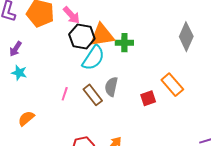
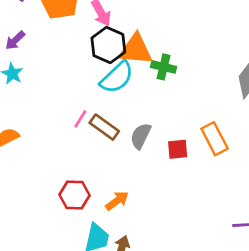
gray semicircle: (111, 87) -> (141, 136), moved
pink line: (65, 94) -> (80, 119), moved
brown rectangle: (93, 95) -> (104, 127), turned -30

